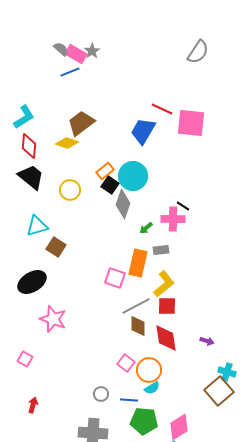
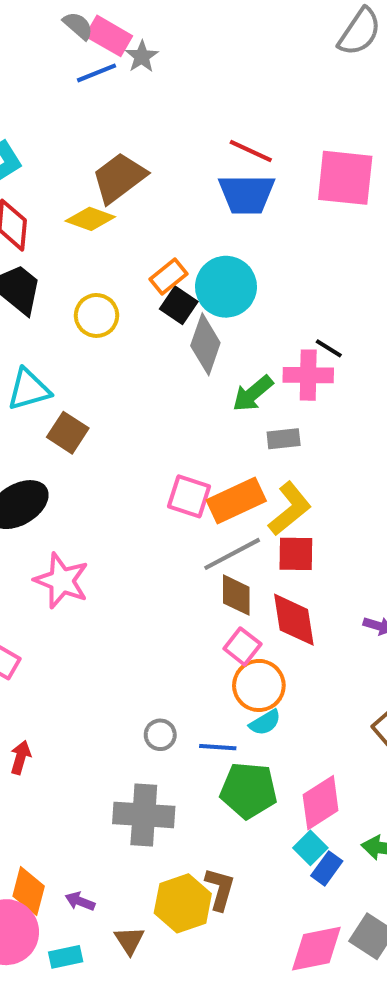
gray star: (92, 51) -> (142, 56), moved
red line: (162, 109) -> (251, 151), moved
blue trapezoid: (143, 131) -> (247, 194), turned -120
green arrow: (146, 228) -> (253, 394), size x1.5
orange rectangle: (138, 263) -> (236, 500), moved, turned 52
pink square: (126, 363) -> (242, 646), moved

